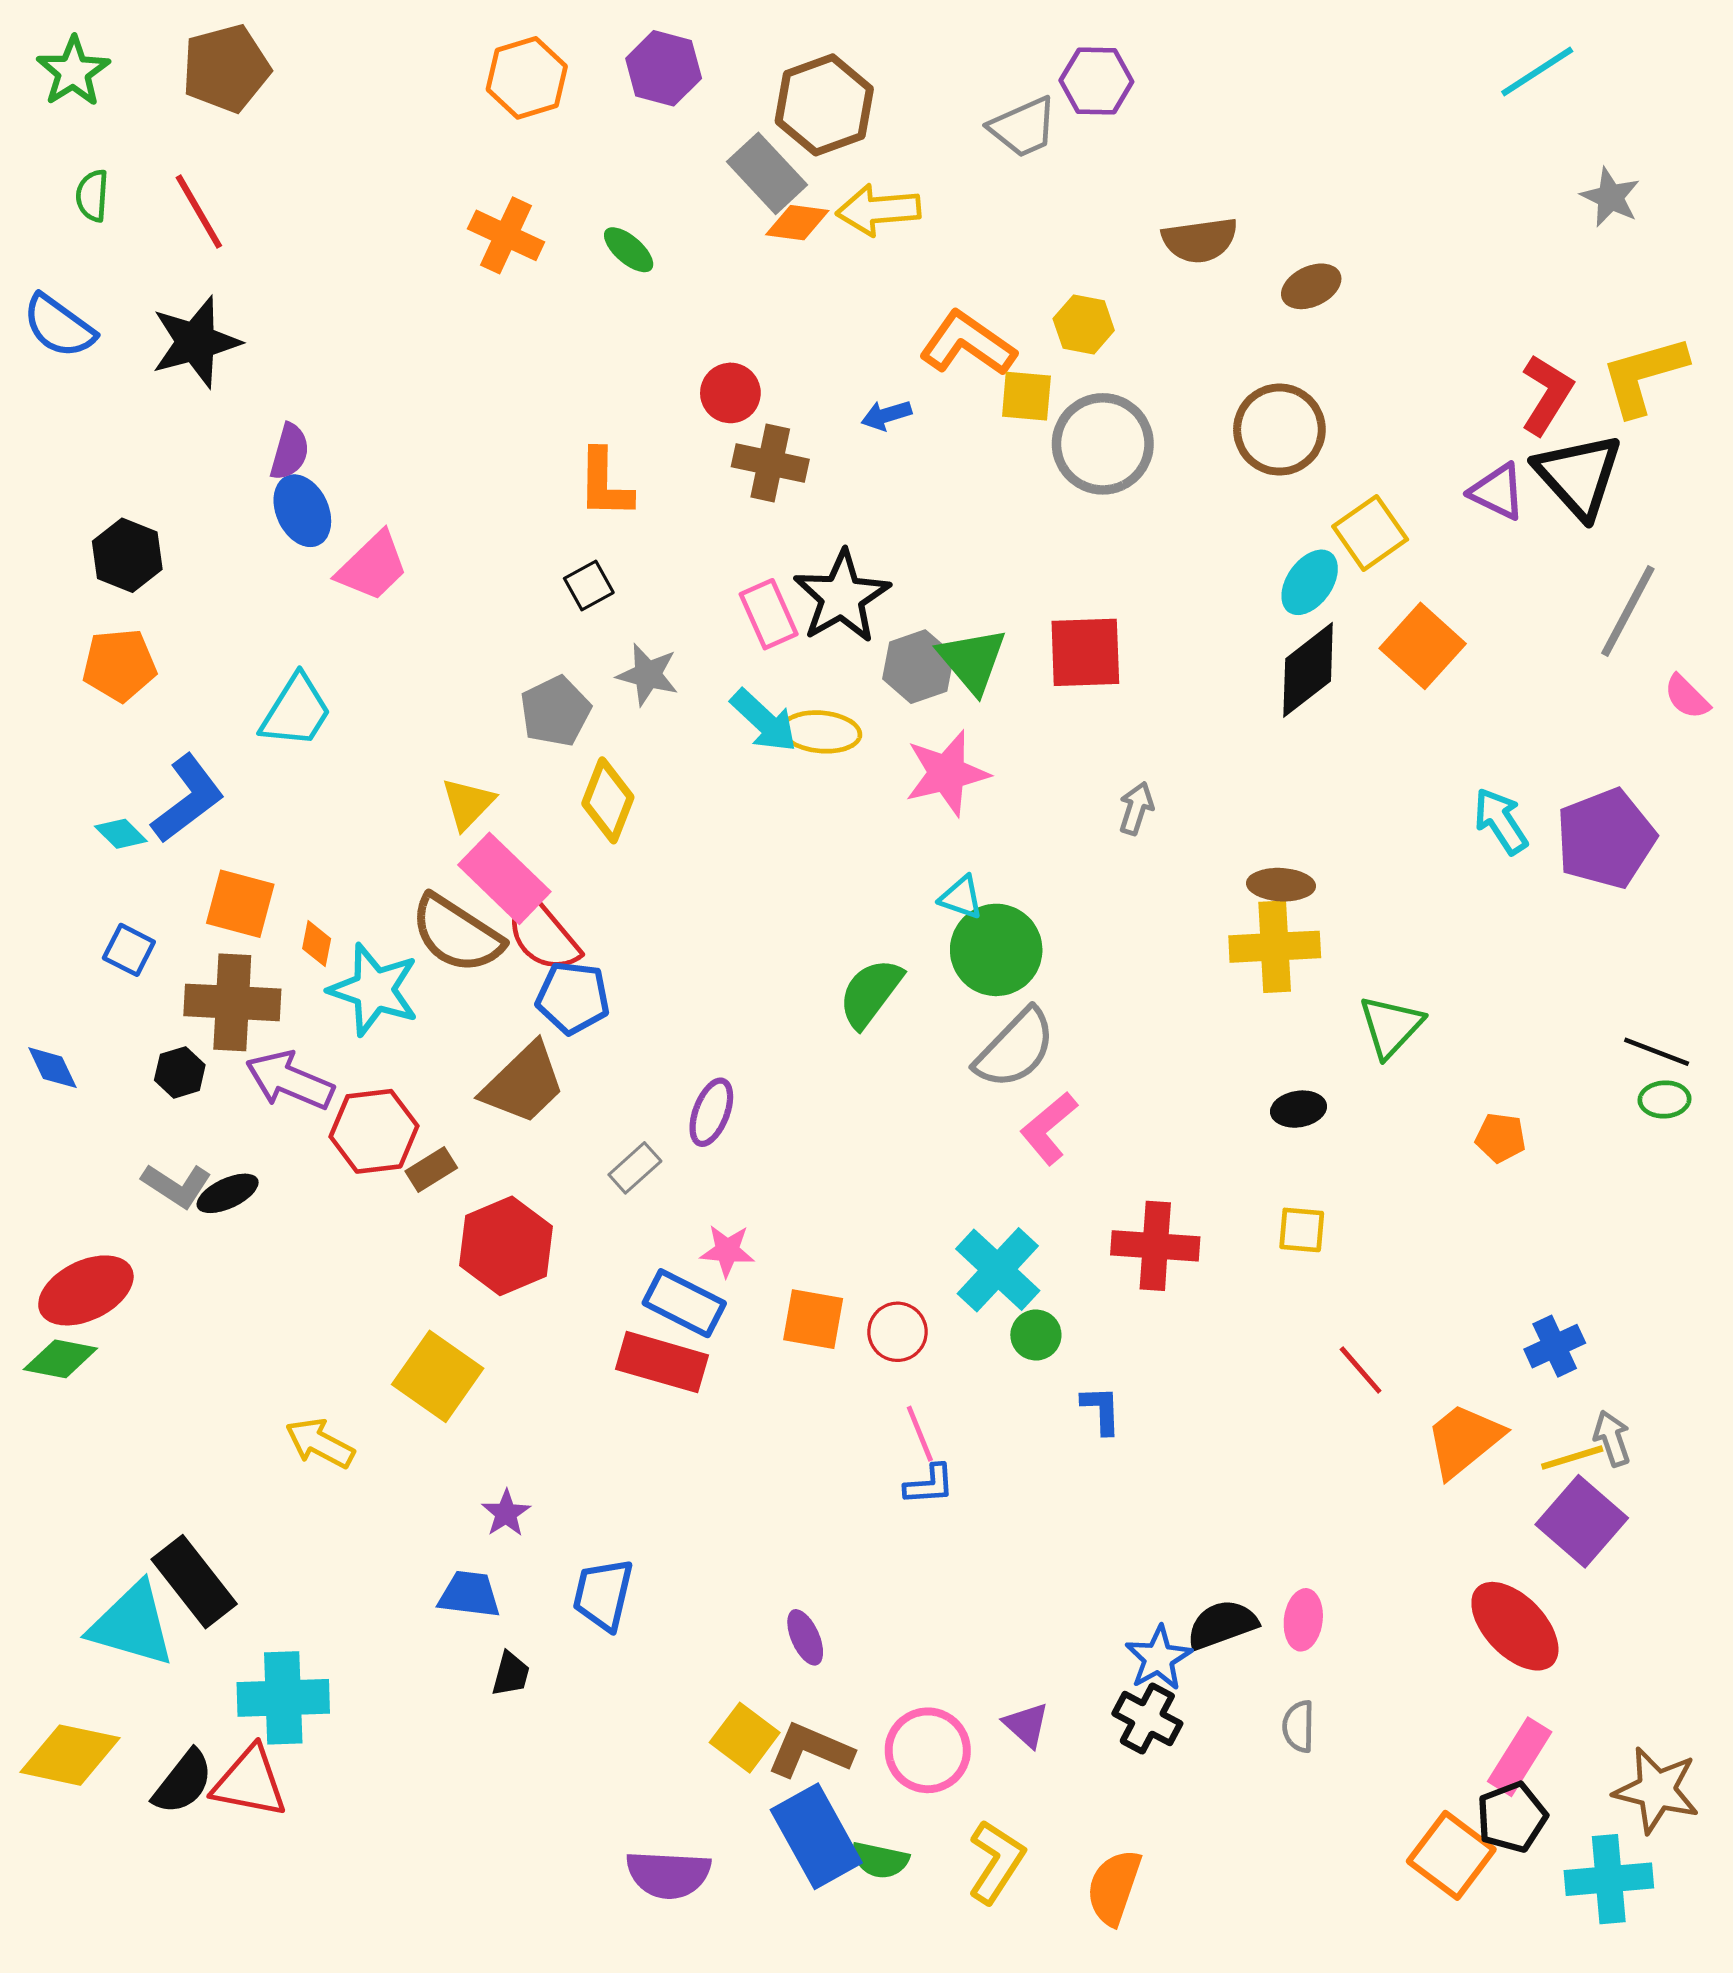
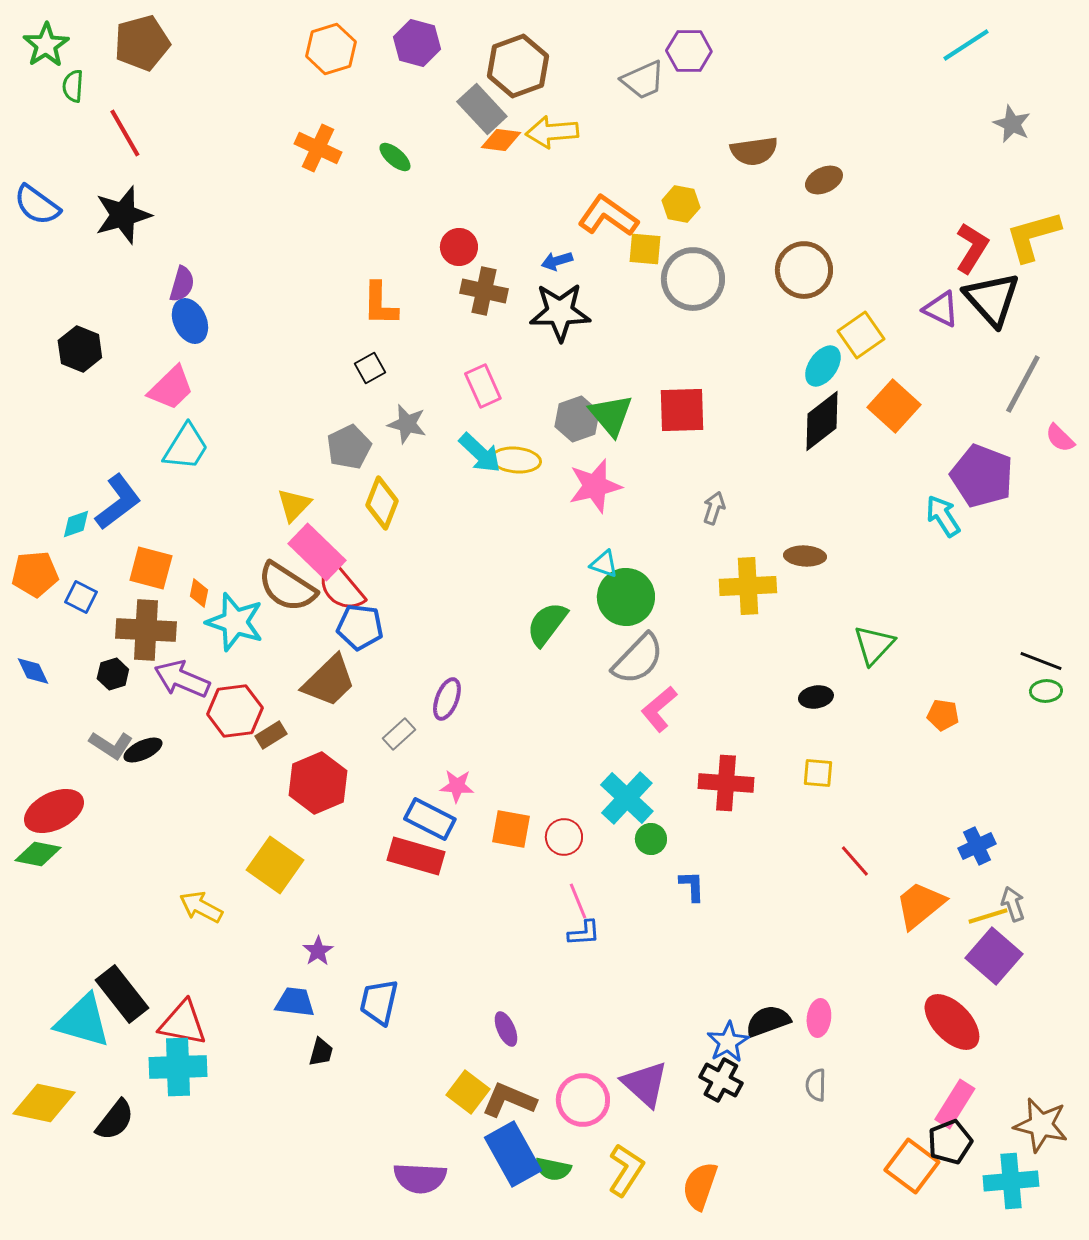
green semicircle: (92, 196) -> (73, 86), moved
pink trapezoid: (372, 566) -> (171, 388), moved
black star: (842, 597) -> (560, 312), moved, turned 30
orange pentagon: (119, 665) -> (35, 574), moved
cyan diamond: (121, 834) -> (76, 524), turned -64
purple pentagon: (1606, 839) -> (982, 476), moved, turned -30
yellow cross: (1275, 947) -> (748, 586), moved
purple triangle: (1026, 1725) -> (645, 1084), size x1.6
red triangle: (250, 1782) -> (183, 1023), moved

